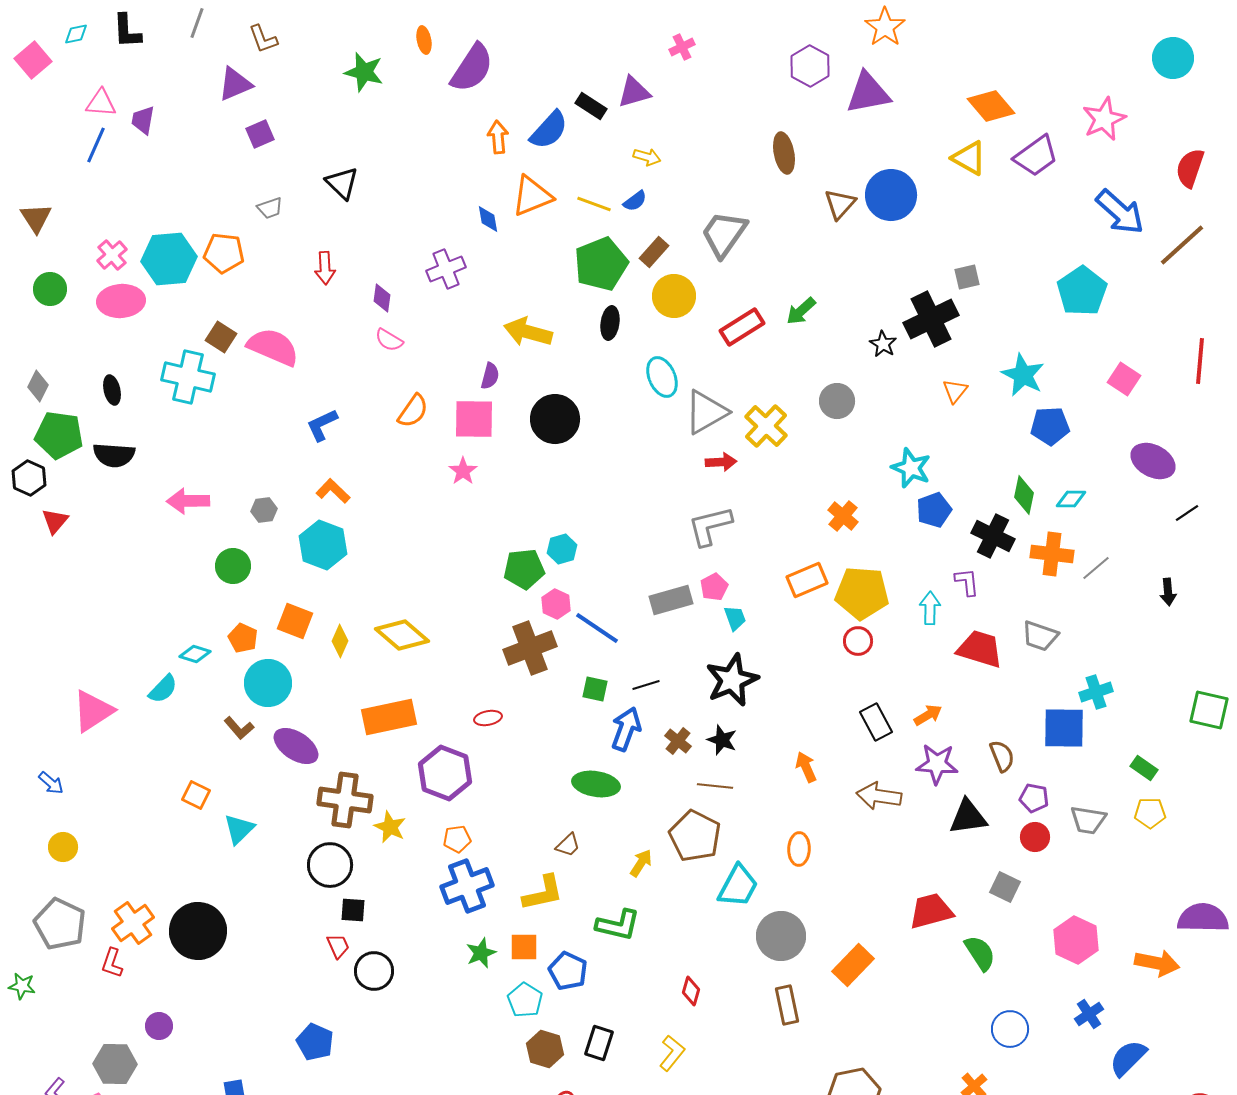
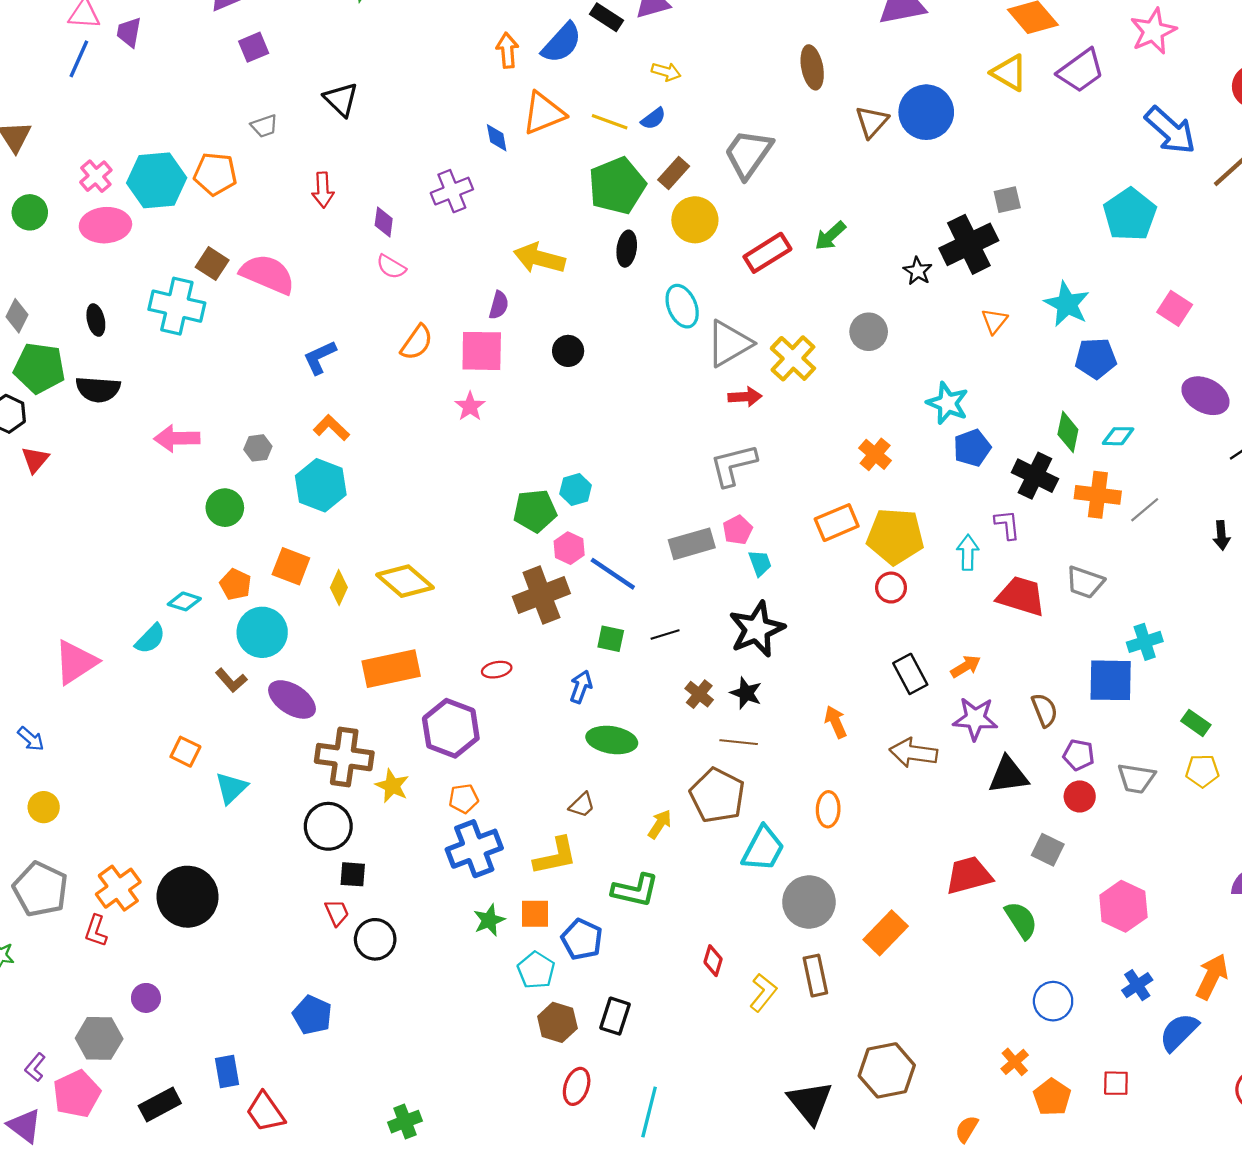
black circle: (555, 419) -> (568, 351), size x0.6
blue arrow: (626, 729) -> (581, 687), moved, size x0.7
orange arrow: (1157, 963) -> (1212, 977), moved, turned -75
yellow L-shape: (672, 1053) -> (763, 993), moved

